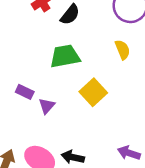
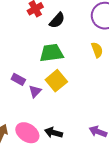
yellow square: (93, 92) -> (56, 81), moved

